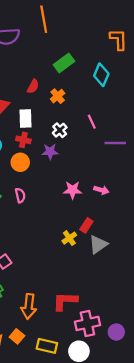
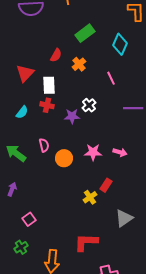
pink line: (92, 122) -> (111, 78), moved
white cross: (60, 130) -> (89, 105), moved
orange circle: (20, 162) -> (64, 158), moved
pink semicircle: (20, 195) -> (44, 145), moved
gray triangle: (98, 244) -> (124, 218), moved
red L-shape: (65, 301) -> (86, 242), moved

